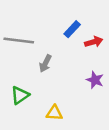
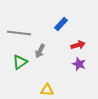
red arrow: (94, 42) -> (78, 45), moved
green triangle: (20, 95) -> (20, 62), moved

